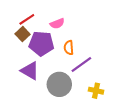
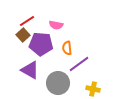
pink semicircle: (57, 24) -> (56, 25), turned 32

